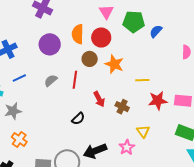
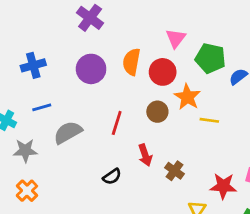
brown circle: (90, 59) -> (157, 112), moved
orange star: (114, 64) -> (187, 97), moved
gray semicircle: (51, 80) -> (68, 132), moved, size x1.5
yellow line: (142, 80) -> (209, 120), moved
red star: (158, 101) -> (223, 186), moved

